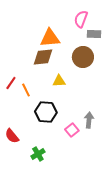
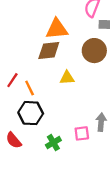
black hexagon: (46, 112) -> (31, 113), moved
pink square: (72, 130) -> (82, 133), turned 32
green cross: (38, 154) -> (53, 143), moved

